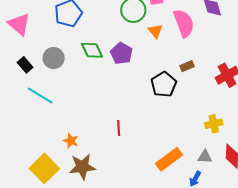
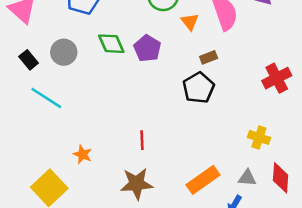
brown rectangle: (187, 66) -> (209, 57), moved
yellow cross: (214, 124) -> (259, 137), turned 30
brown star: (82, 167) -> (137, 184), moved

